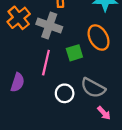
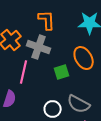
pink line: (46, 63) -> (24, 72), moved

